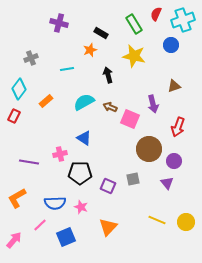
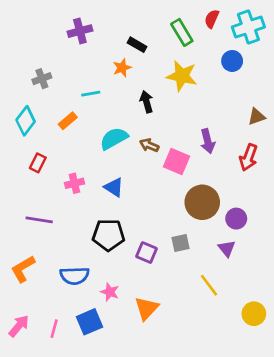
purple cross: (59, 23) -> (80, 31), turned -30
brown triangle: (174, 86) -> (257, 117), moved
orange rectangle: (46, 101) -> (68, 121), moved
red rectangle: (14, 116) -> (38, 163), moved
red arrow: (178, 127) -> (248, 157), moved
pink cross: (60, 154) -> (74, 183), moved
pink star: (81, 207) -> (110, 292), moved
yellow line: (157, 220) -> (209, 285), moved, turned 30
yellow circle: (186, 222) -> (254, 314), moved
pink line: (40, 225) -> (54, 329), moved, turned -32

